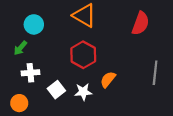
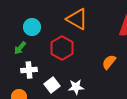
red hexagon: (83, 55) -> (62, 48), moved
orange semicircle: (108, 79) -> (109, 62), moved

